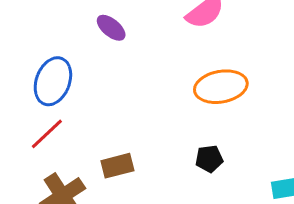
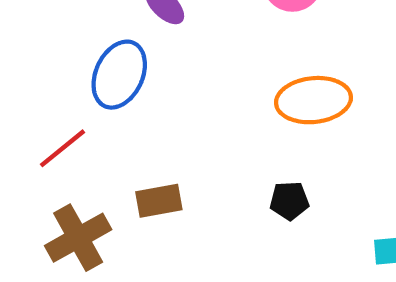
blue ellipse: (53, 81) -> (119, 75), moved

